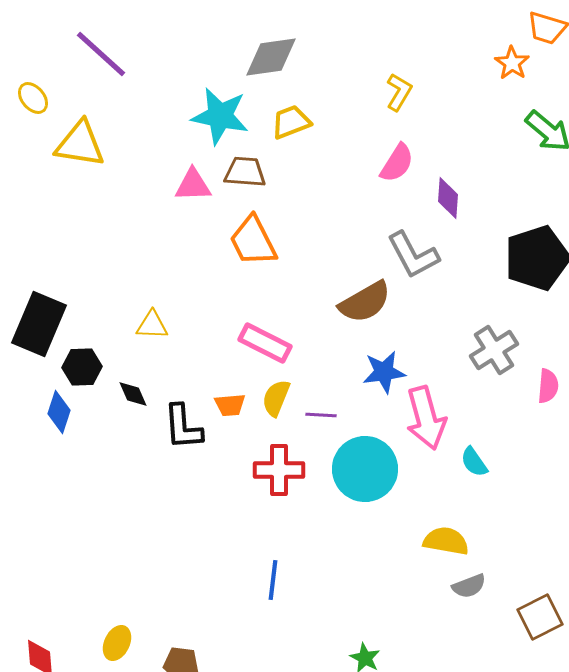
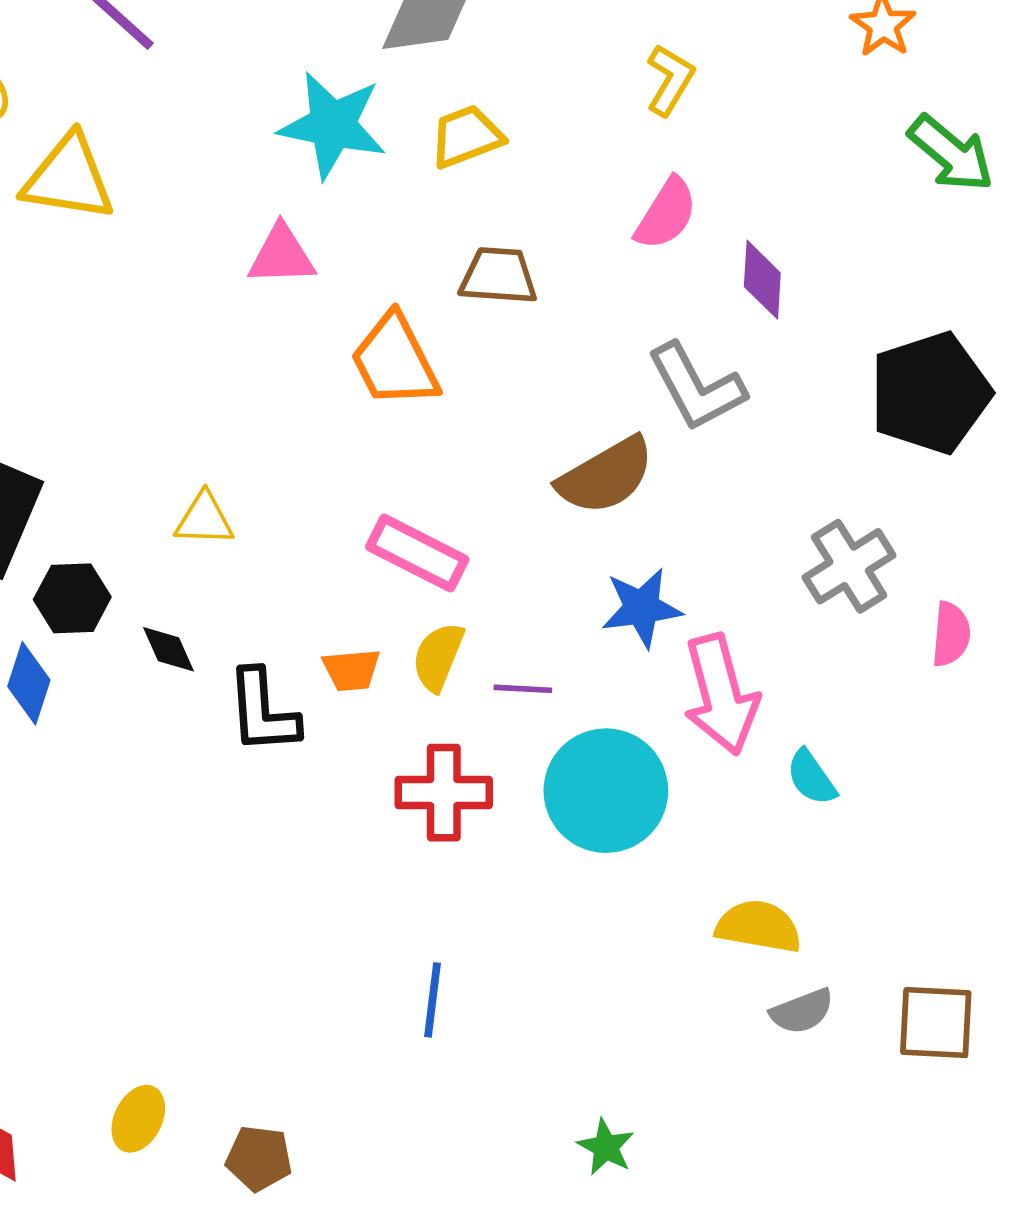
brown trapezoid: (245, 172) -> (498, 276), moved
brown square: (540, 617) -> (936, 1023), moved, turned 30

